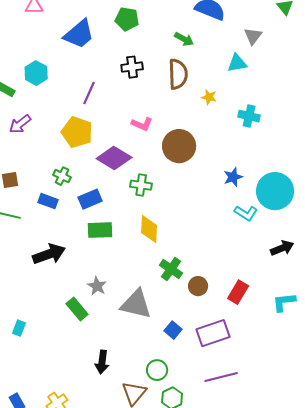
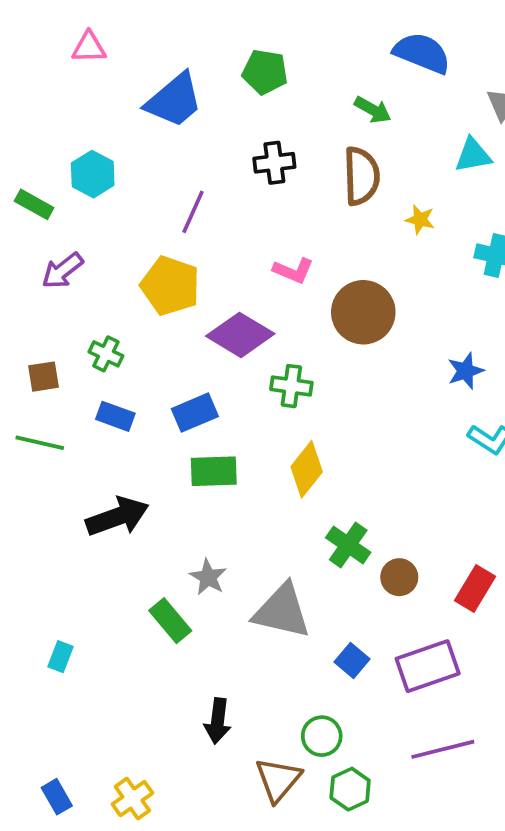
green cross: (62, 176) -> (106, 354), moved
yellow diamond: (149, 229) -> (307, 469), turned 36

